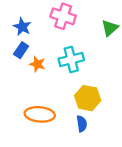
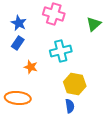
orange star: (37, 64) -> (31, 67), moved
orange ellipse: (40, 114) -> (18, 98), moved

